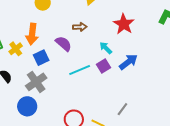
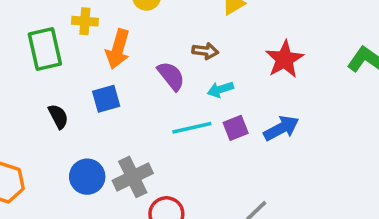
cyan arrow: (106, 48) -> (220, 89), moved, turned -72
yellow cross: (16, 49) -> (85, 21), moved, turned 32
blue square: (41, 58) -> (106, 99), moved
gray cross: (36, 82) -> (133, 177), moved

